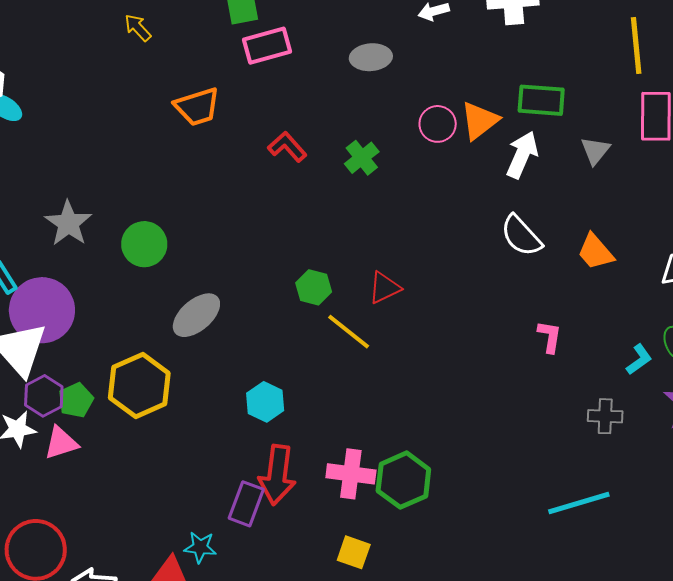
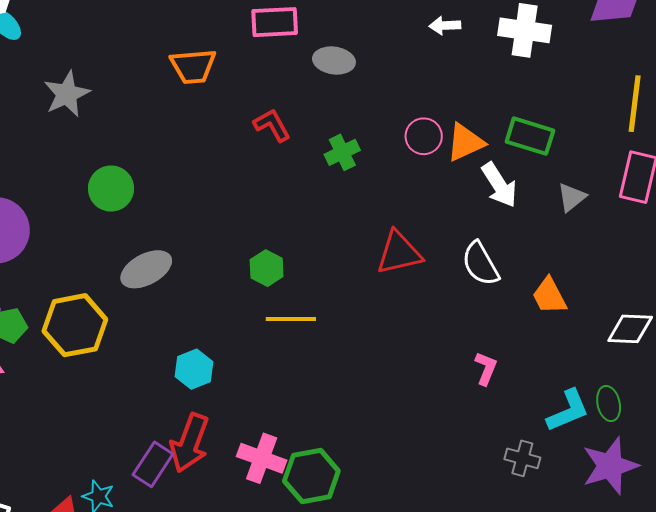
gray ellipse: (371, 57) -> (334, 61), moved
white arrow: (522, 155) -> (499, 185), turned 111
gray star: (68, 223) -> (67, 94), moved
red triangle: (384, 288) -> (399, 253), moved, size x1.4
yellow line: (349, 332) -> (291, 319), turned -51
cyan L-shape: (639, 359) -> (568, 411), size x1.5

